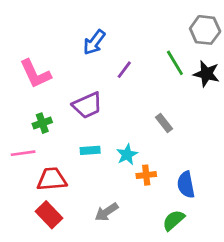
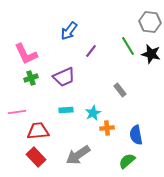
green cross: (42, 123) -> (31, 78), moved
gray arrow: (107, 212) -> (78, 155), size x1.4

